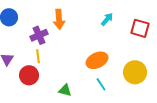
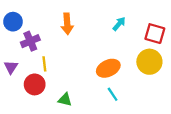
purple cross: (39, 35) -> (30, 41), moved
yellow circle: (135, 72) -> (149, 62), moved
green triangle: (65, 90) -> (65, 100), moved

